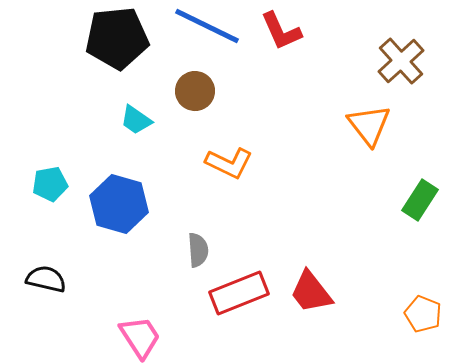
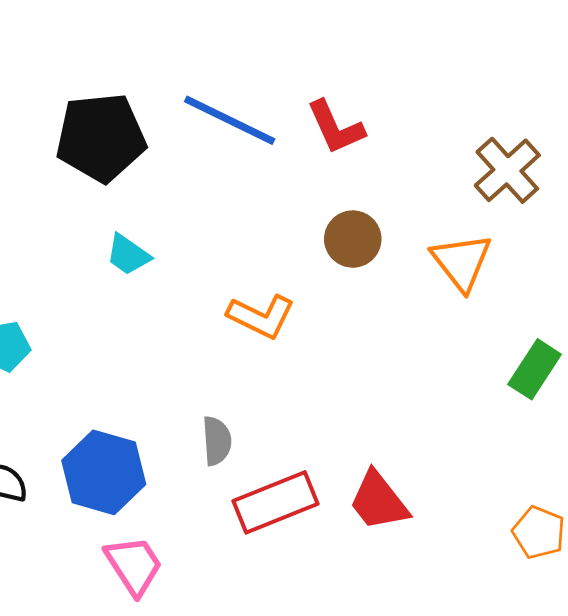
brown circle: (195, 91) -> (353, 239), moved
blue hexagon: (119, 204) -> (104, 472), moved

